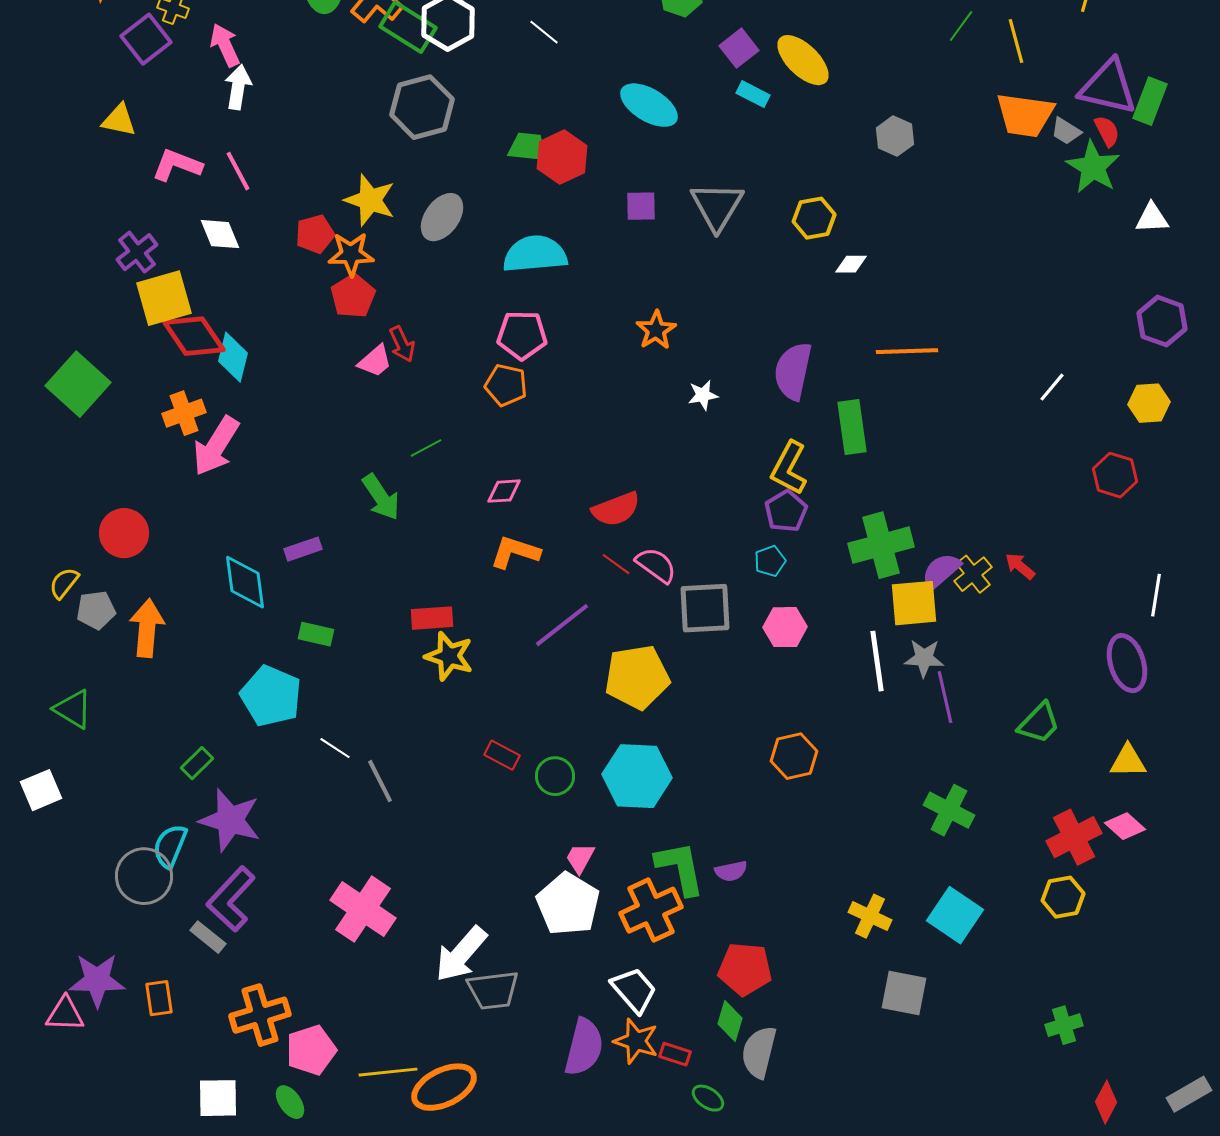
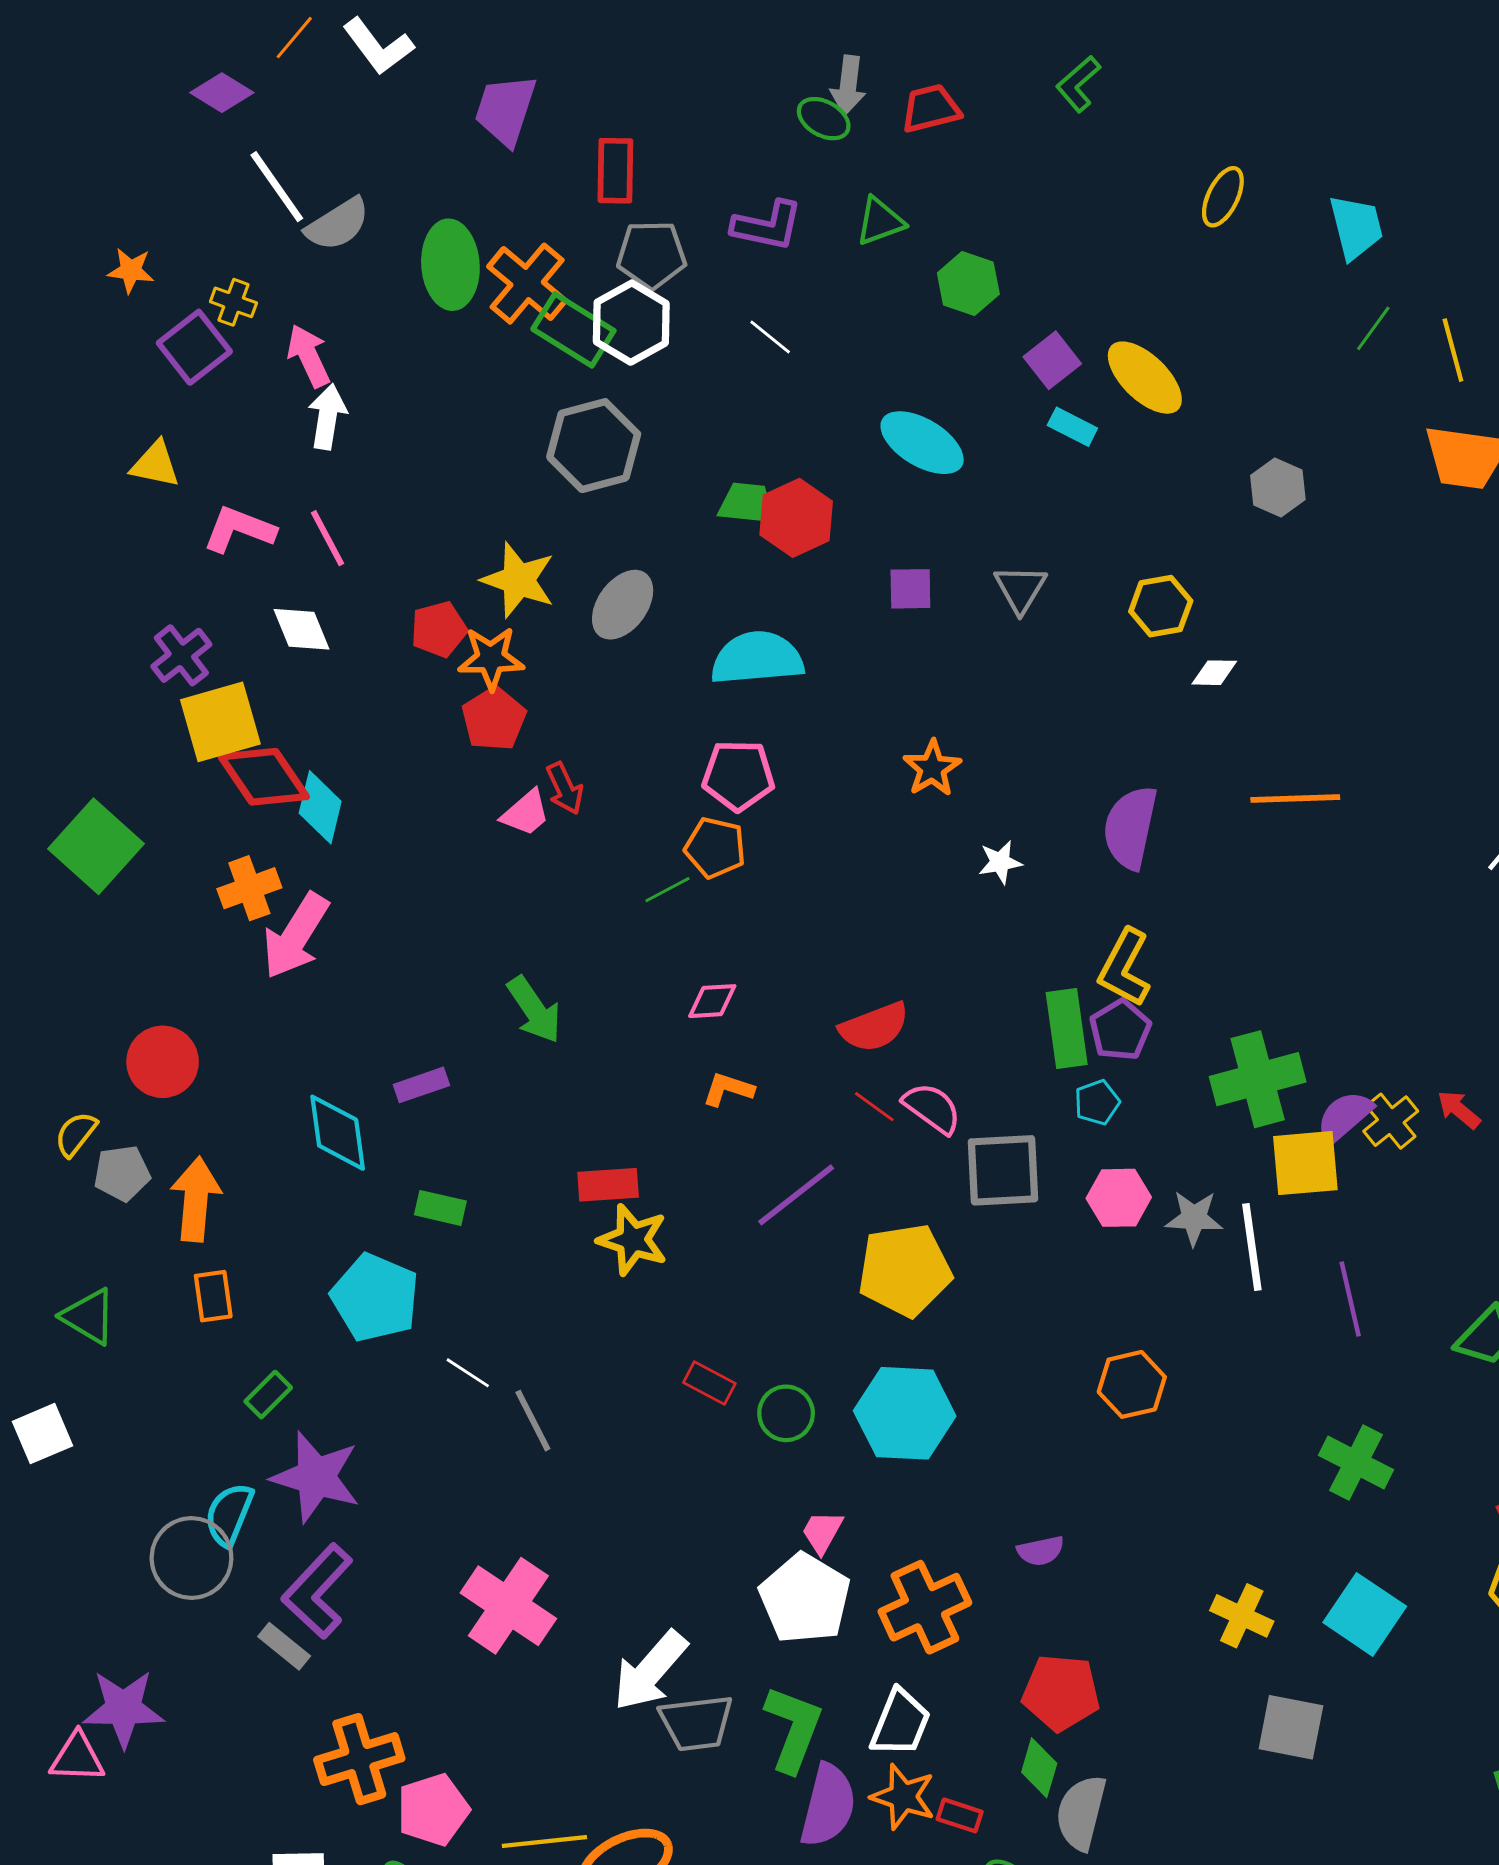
gray triangle: (717, 206) -> (1020, 589), size x0.7
green rectangle: (852, 427) -> (1067, 1029), moved
green line: (426, 448) -> (667, 890), moved
orange L-shape: (515, 552) -> (728, 1089), size x0.7
gray star: (924, 658) -> (1194, 1218), moved
green L-shape: (680, 868) -> (793, 1729), moved, turned 32
white trapezoid: (634, 990) -> (900, 1723), turned 63
orange rectangle: (159, 998) -> (213, 1296), moved

